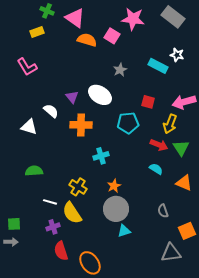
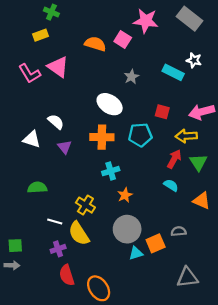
pink triangle: (75, 18) -> (58, 67), moved
purple triangle: (72, 97) -> (65, 147), moved
yellow arrow: (170, 124) -> (186, 136), turned 66
orange cross: (81, 125) -> (102, 137), moved
red arrow: (159, 145) -> (174, 159), turned -84
orange star: (114, 186) -> (125, 195), moved
gray semicircle: (163, 211) -> (179, 231), turned 104
orange square: (187, 231) -> (156, 243), moved

